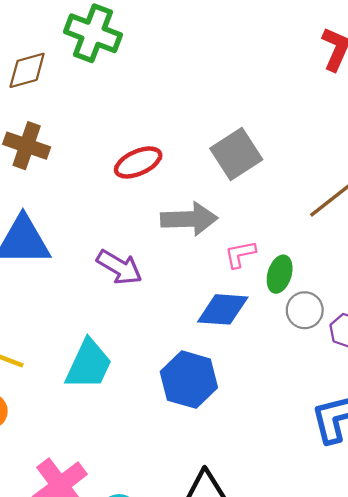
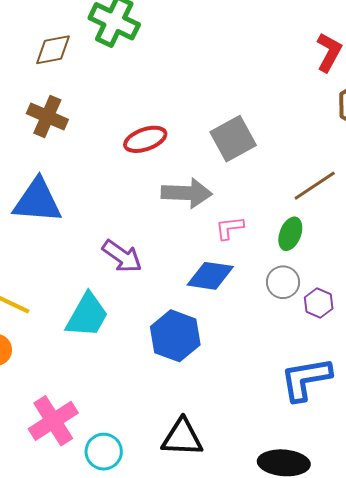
purple arrow: (119, 267) -> (122, 256), moved
green ellipse: (280, 274) -> (290, 234), moved

